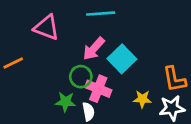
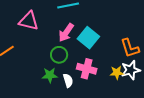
pink cross: (98, 89) -> (87, 69), moved
yellow star: (142, 99) -> (117, 73), moved

